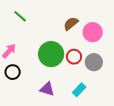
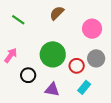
brown semicircle: (71, 24) -> (57, 13), moved
red circle: (74, 57) -> (77, 66), moved
black circle: (13, 72) -> (28, 75), moved

